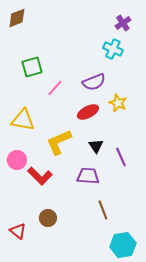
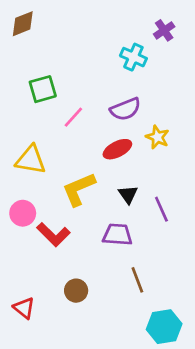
cyan cross: (113, 49) -> (133, 57), moved
brown circle: (48, 218) -> (76, 291), moved

